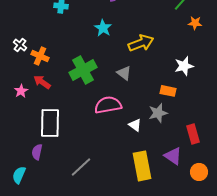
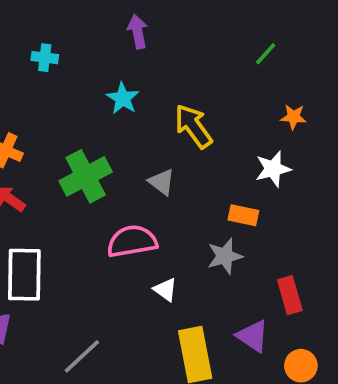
orange star: (195, 23) -> (293, 117), moved
yellow arrow: (141, 43) -> (193, 126), turned -105
white triangle: (135, 125) -> (165, 290), moved

